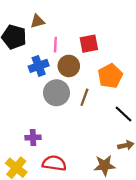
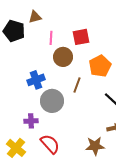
blue cross: (39, 66) -> (36, 80), moved
gray circle: (56, 93) -> (52, 101), moved
red semicircle: (54, 163) -> (50, 144), turned 40

